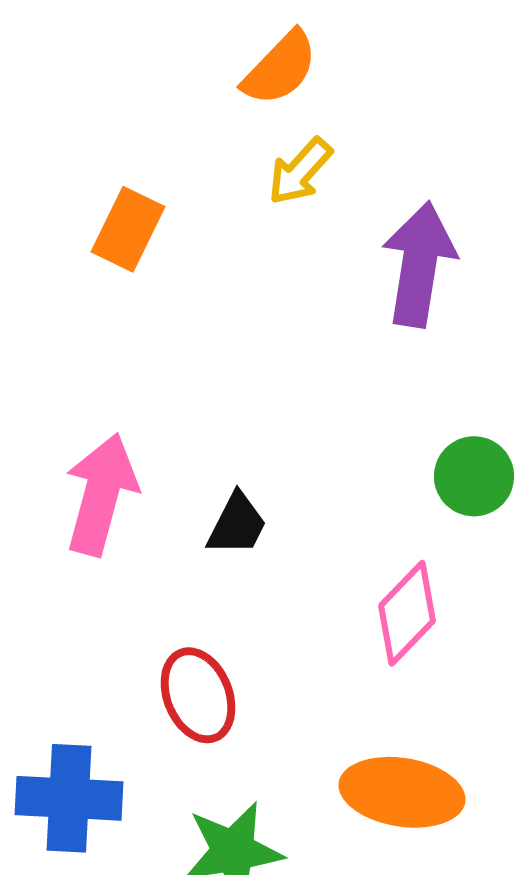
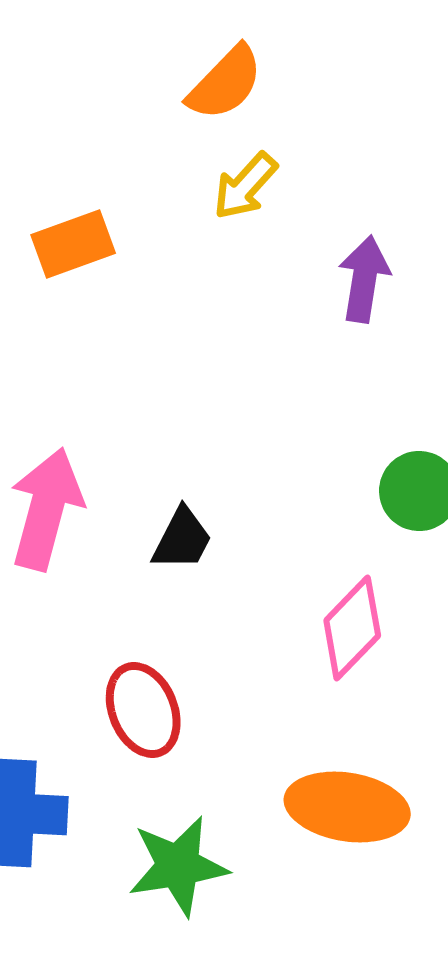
orange rectangle: (128, 229) -> (73, 244), turned 44
purple arrow: (419, 264) -> (364, 279), size x0.7

